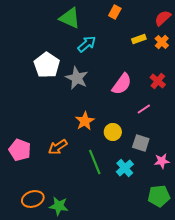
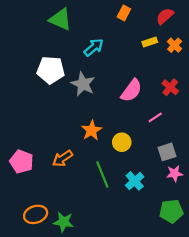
green triangle: (70, 18) -> (60, 19), moved
red semicircle: (163, 18) -> (165, 16), moved
white pentagon: (47, 65) -> (51, 70), turned -30
gray square: (141, 143) -> (167, 152), moved, turned -36

